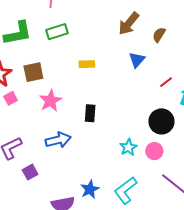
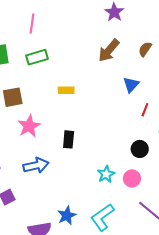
brown semicircle: (159, 35) -> (145, 49), moved
blue triangle: (137, 60) -> (131, 85), moved
red line: (166, 82) -> (145, 110), turned -32
black circle: (161, 121) -> (140, 149), size x0.7

